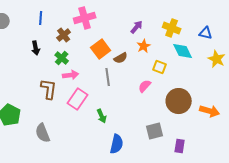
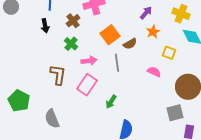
black arrow: (36, 48) -> (45, 26), moved
pink arrow: (71, 75) -> (89, 61), moved
pink semicircle: (145, 86) -> (154, 72), turned 72
green arrow: (102, 116) -> (111, 102), turned 56
gray square: (155, 131) -> (175, 113), moved

